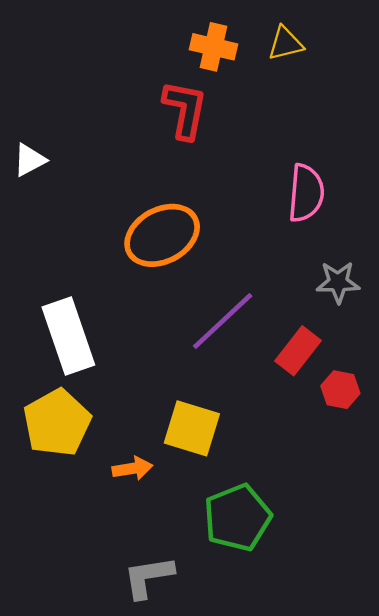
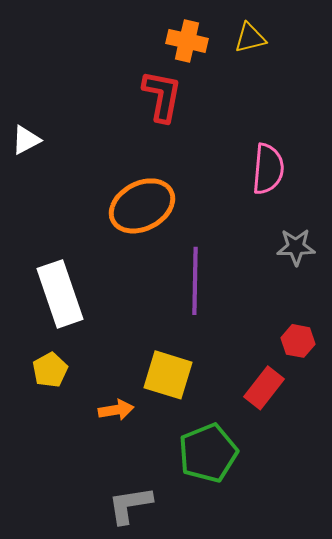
purple line: (223, 321) -> (195, 281), turned -46
red rectangle: (298, 351) -> (264, 388), moved
yellow pentagon: (57, 423) -> (50, 370), size x0.6

